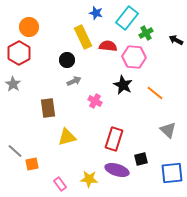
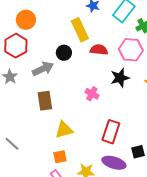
red semicircle: (108, 46) -> (99, 50), moved
gray arrow: (74, 81) -> (43, 69), moved, size x1.5
black star: (123, 85) -> (120, 78), turned 30
orange square: (32, 164) -> (60, 157), moved

